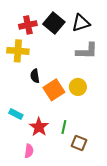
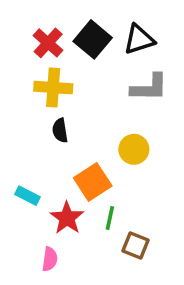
red cross: (28, 25) -> (48, 43), turned -36
yellow cross: (18, 51) -> (53, 88), moved
orange square: (54, 90) -> (93, 182), moved

